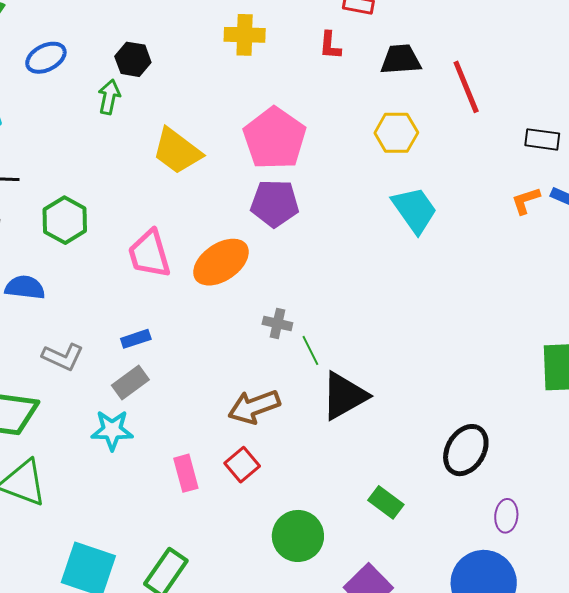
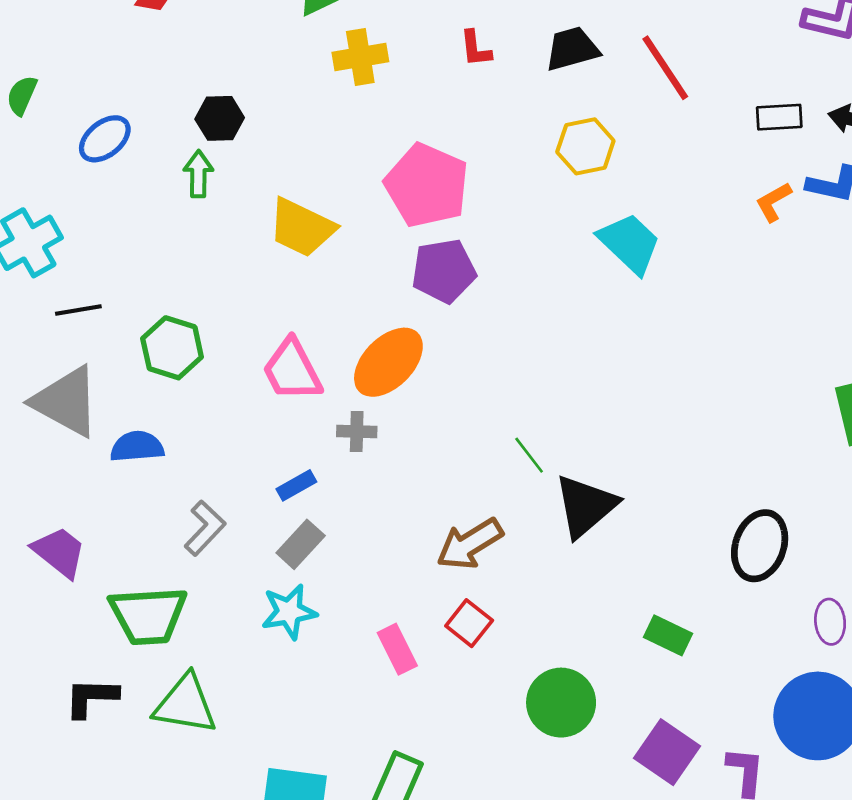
gray cross: (277, 323) -> (357, 431), moved
gray L-shape: (63, 357) -> (205, 528), turned -60

